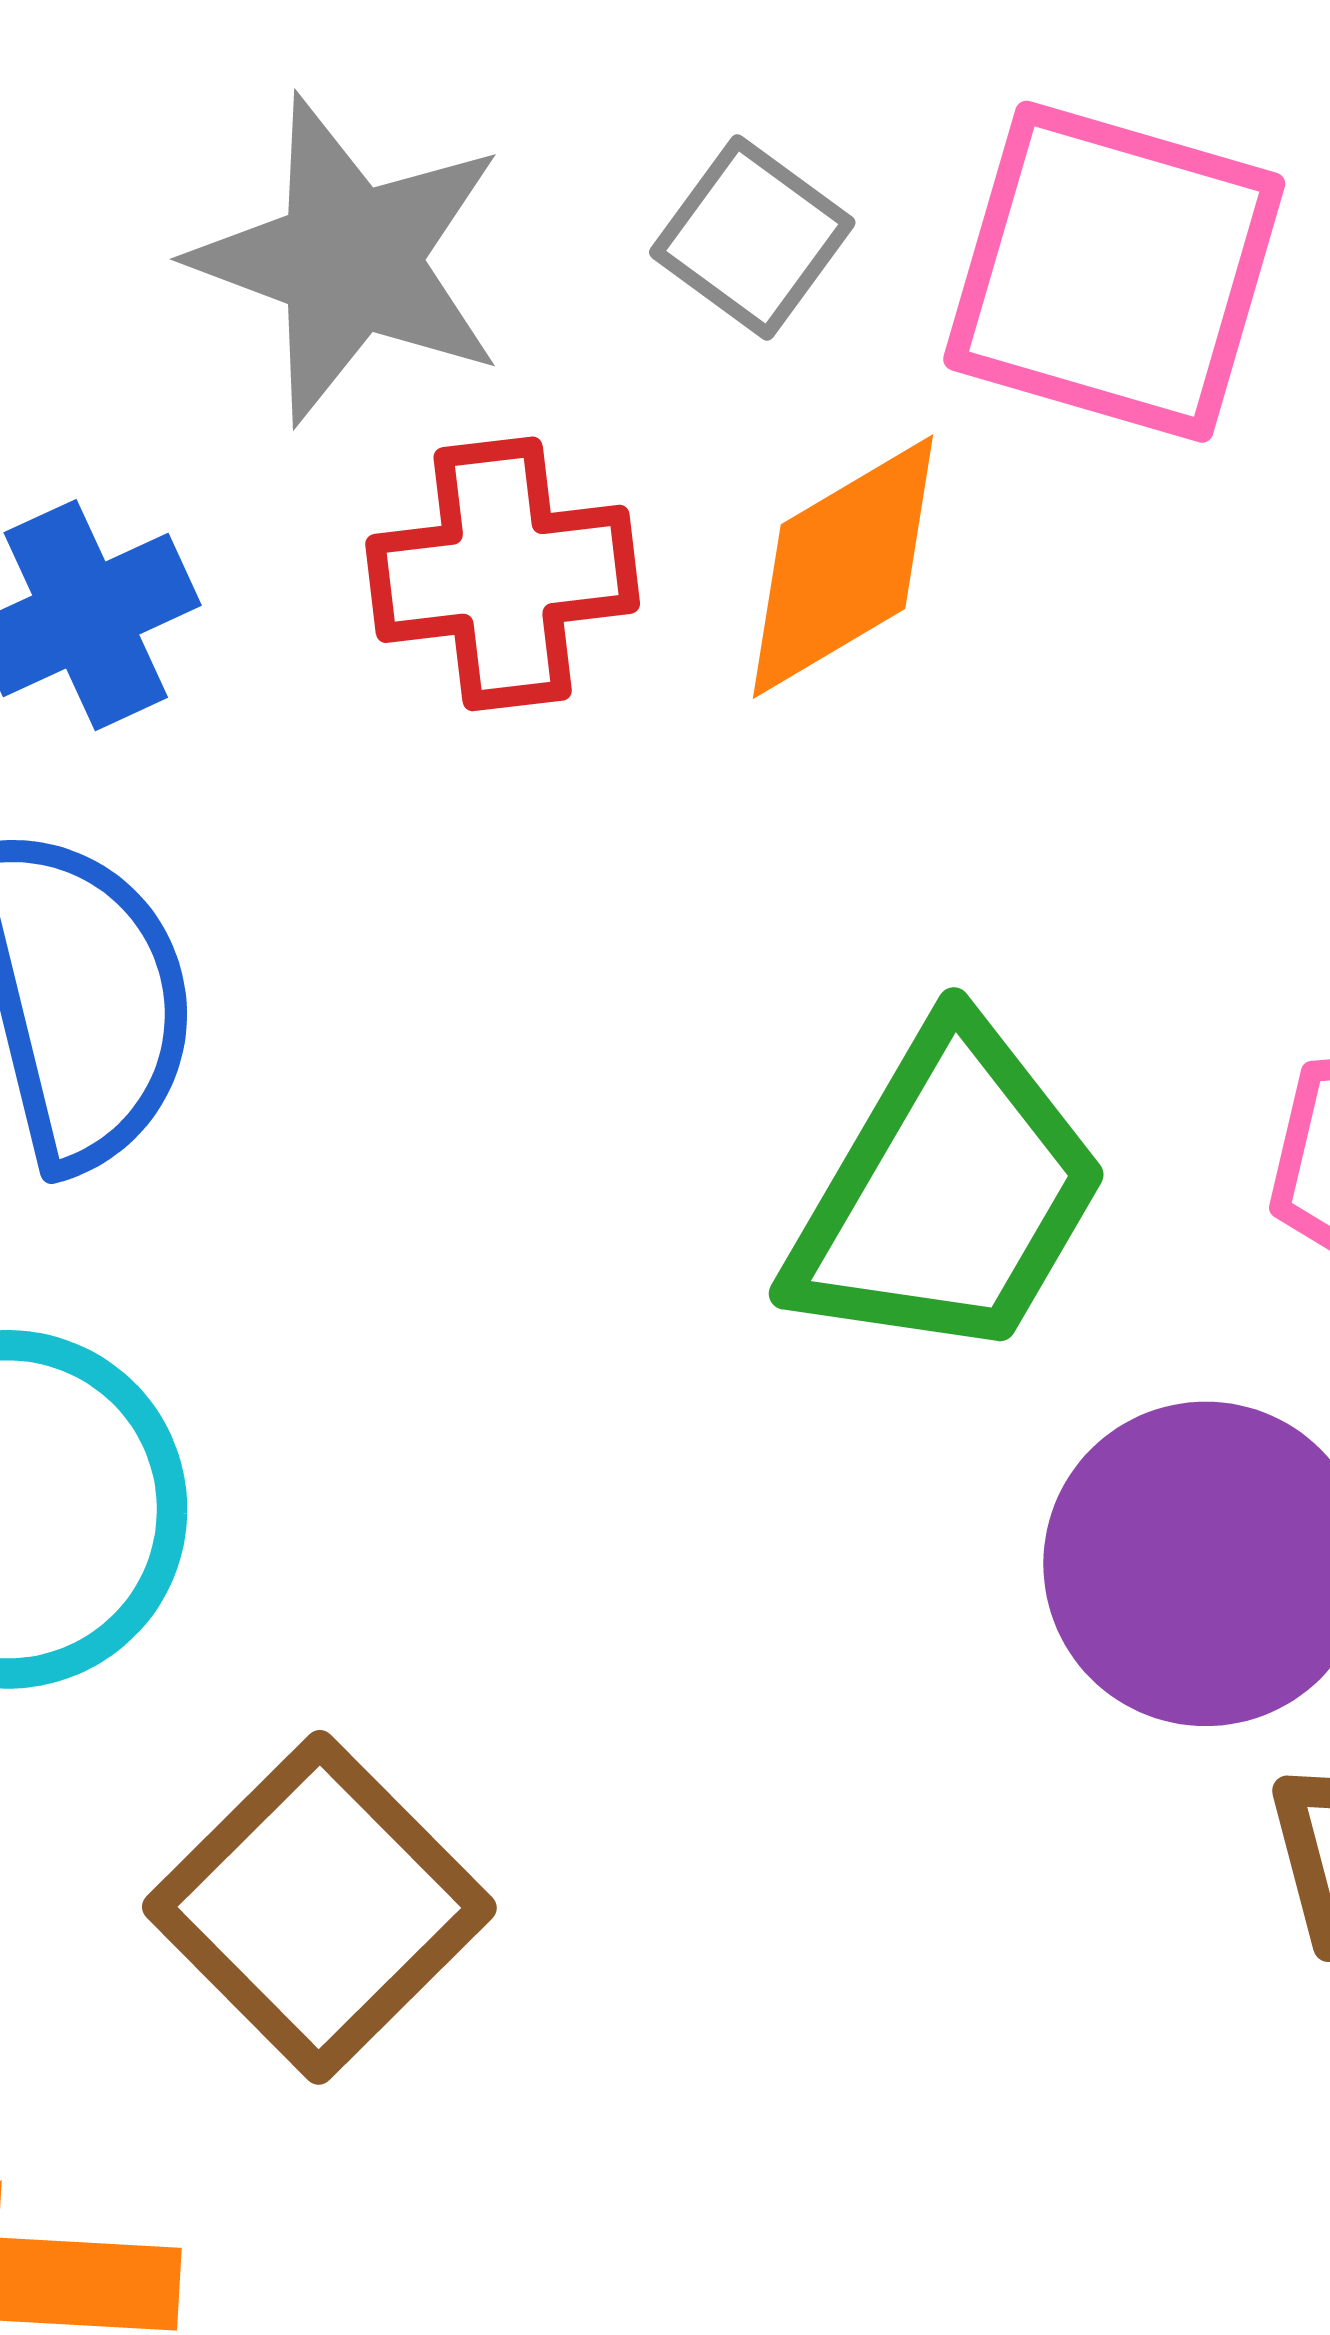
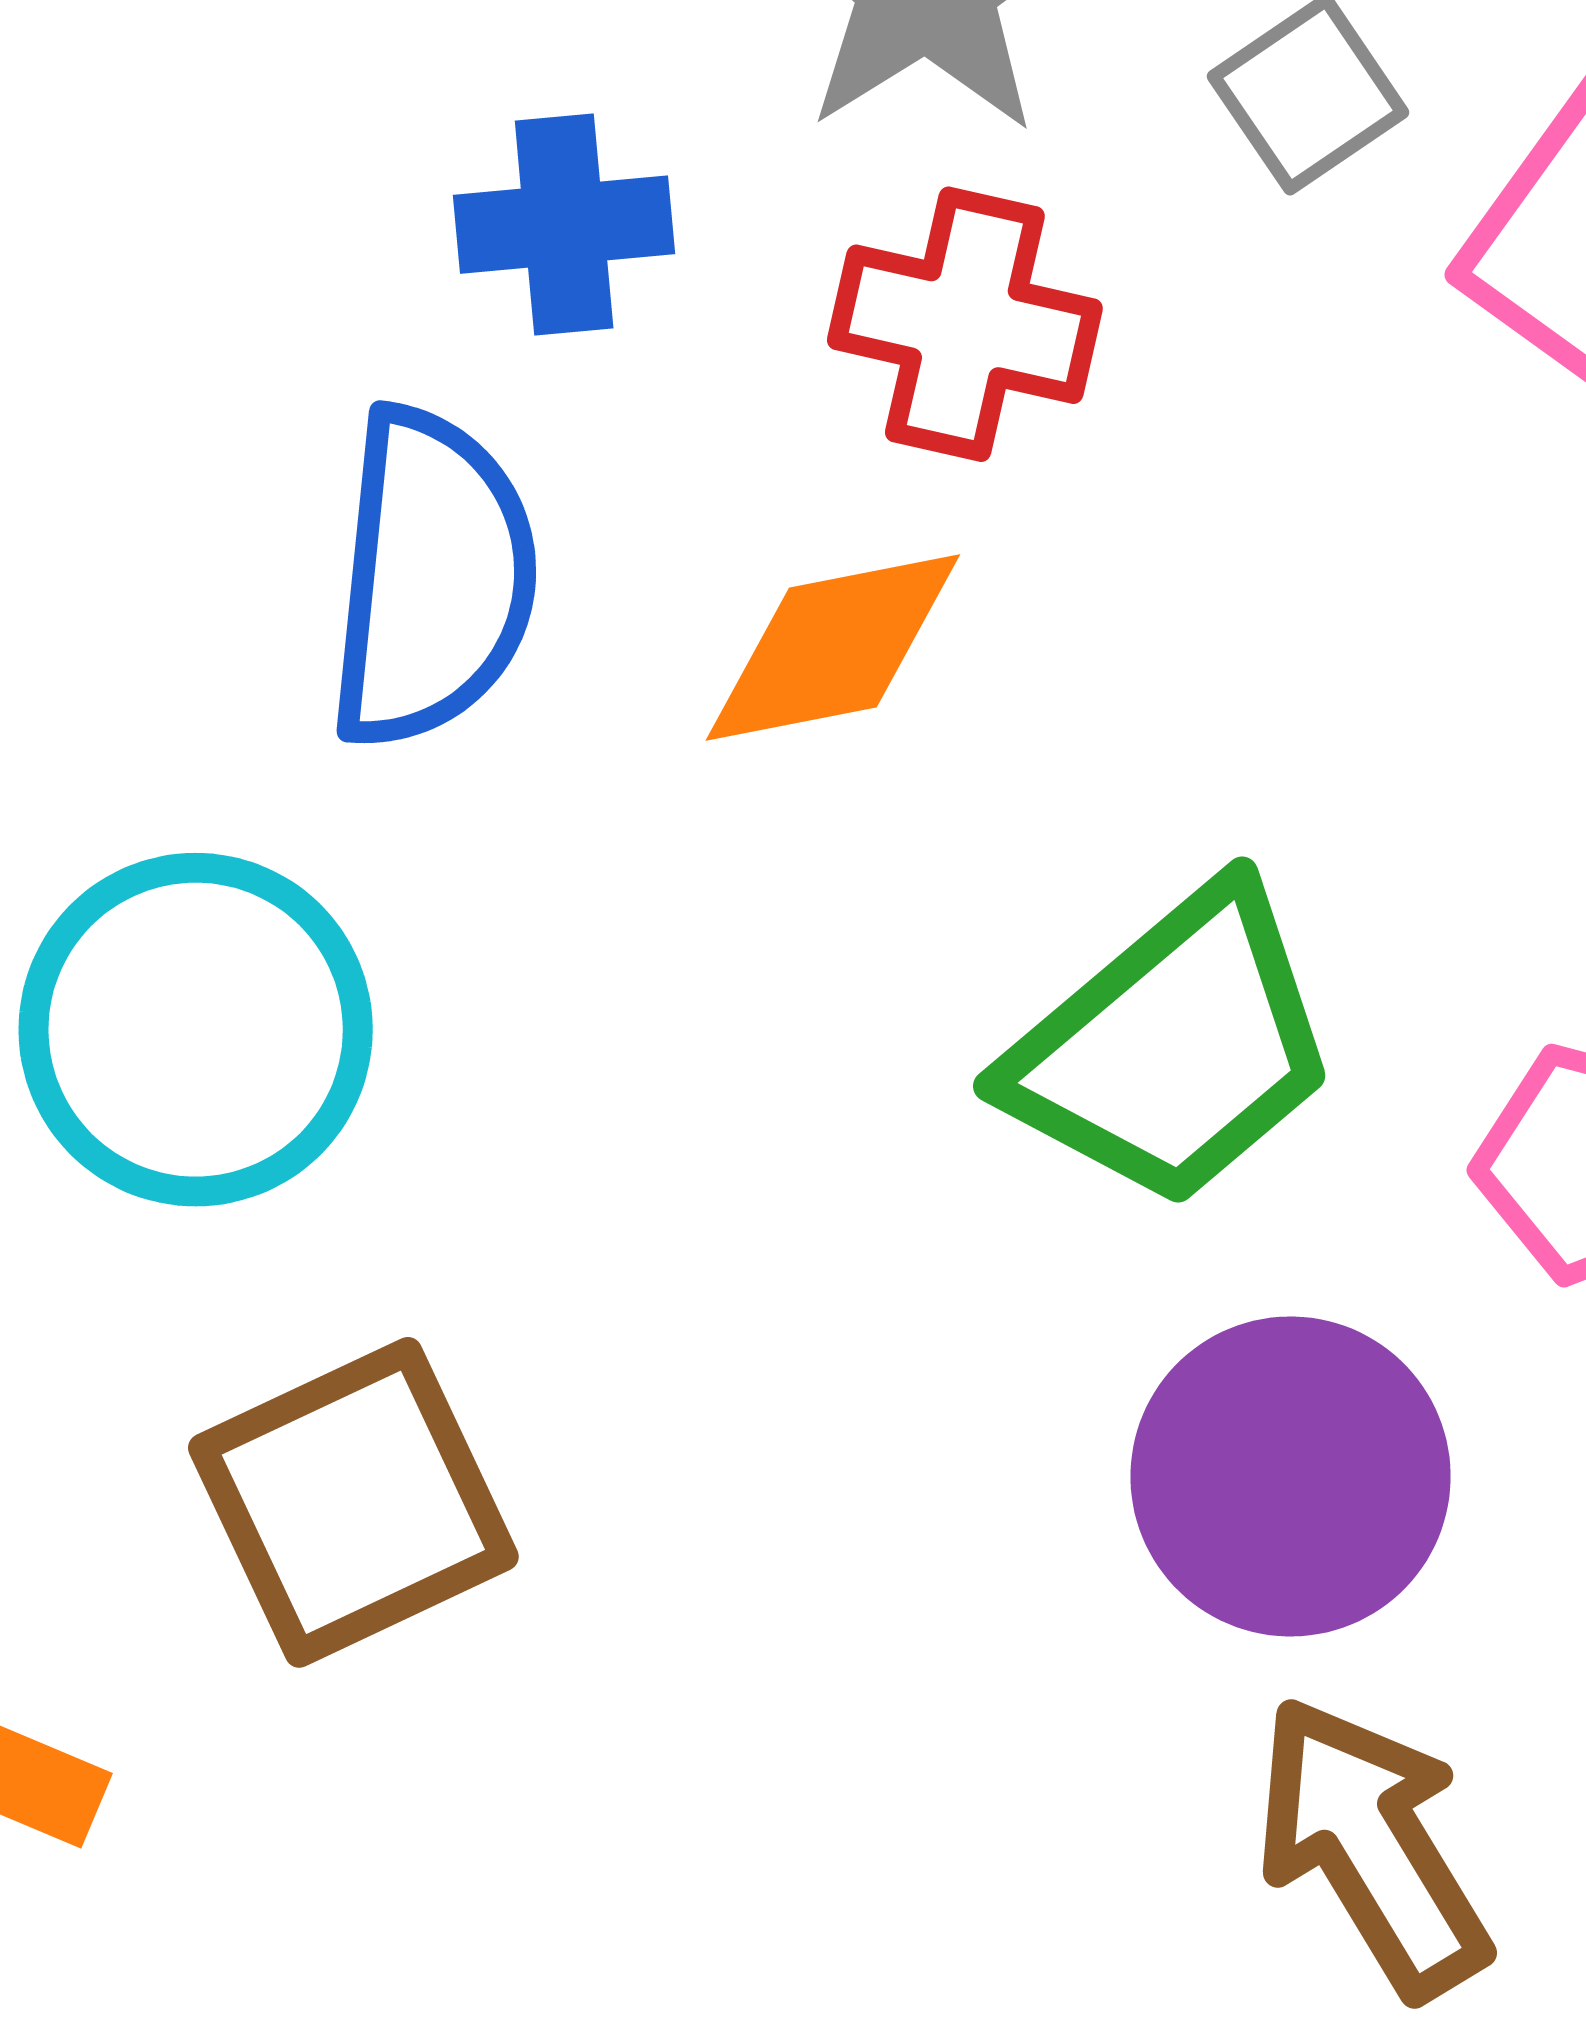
orange diamond: (843, 567) -> (833, 648), moved

